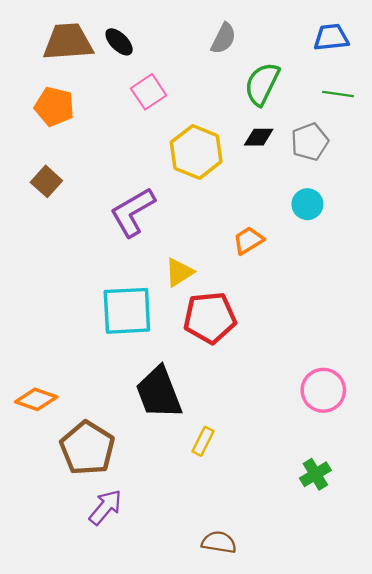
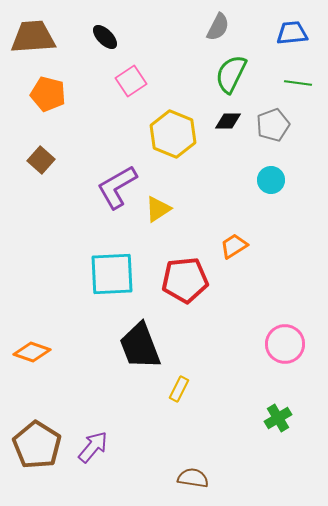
gray semicircle: (223, 38) -> (218, 27), moved
brown trapezoid: (68, 42) -> (33, 37), moved
orange trapezoid: (248, 240) -> (234, 246), moved
yellow triangle: (179, 272) -> (158, 209), moved
brown pentagon: (87, 448) -> (37, 445), moved

